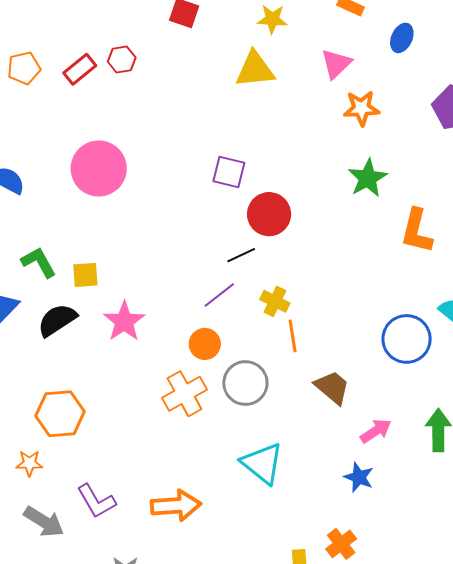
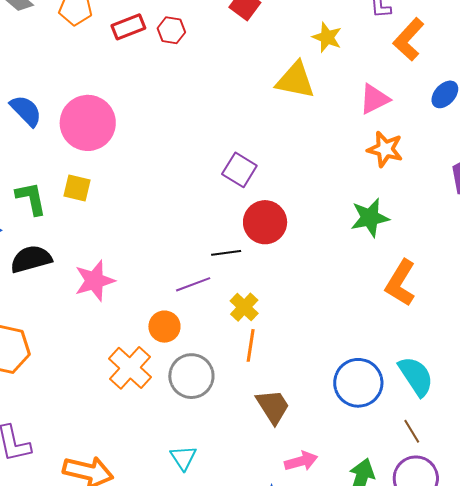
pink circle: (99, 169) -> (88, 123), moved
yellow square: (85, 275) -> (77, 188), moved
orange cross: (184, 394) -> (130, 368), turned -36
cyan triangle: (262, 463) -> (183, 458), size x0.6

